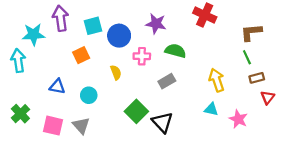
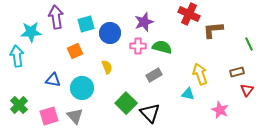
purple star: (156, 24) -> (144, 22), turned -30
brown L-shape: (251, 32) -> (213, 30), moved
pink cross: (142, 56) -> (138, 46), moved
green line: (247, 57) -> (249, 44), moved
cyan circle: (89, 95) -> (82, 88), size x1.5
cyan triangle: (211, 109) -> (188, 94), moved
pink square: (53, 126) -> (49, 116), turned -30

